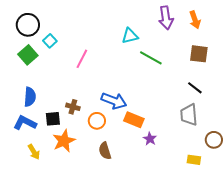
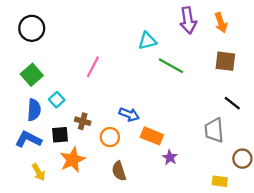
cyan square: (50, 41) -> (57, 100), moved
green square: (28, 55) -> (32, 75), moved
black line: (195, 88) -> (232, 103), moved
blue arrow: (114, 101) -> (129, 114), size x0.7

